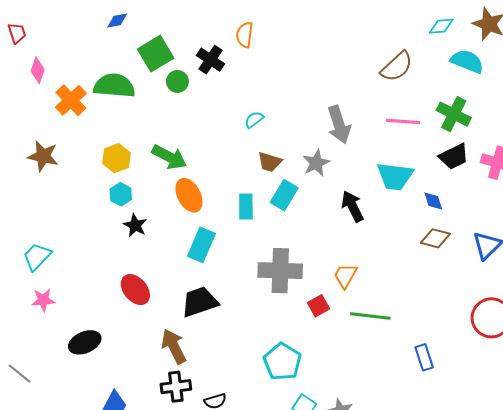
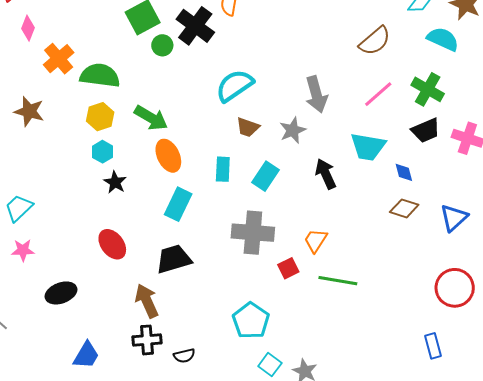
black cross: (210, 60) -> (195, 26), size x1.4
green semicircle: (114, 86) -> (100, 76), moved
cyan semicircle: (254, 120) -> (235, 86), size x2.0
pink line: (403, 121) -> (378, 94), turned -48
cyan rectangle: (284, 195) -> (266, 176), moved
blue rectangle: (424, 357) -> (433, 346), moved

